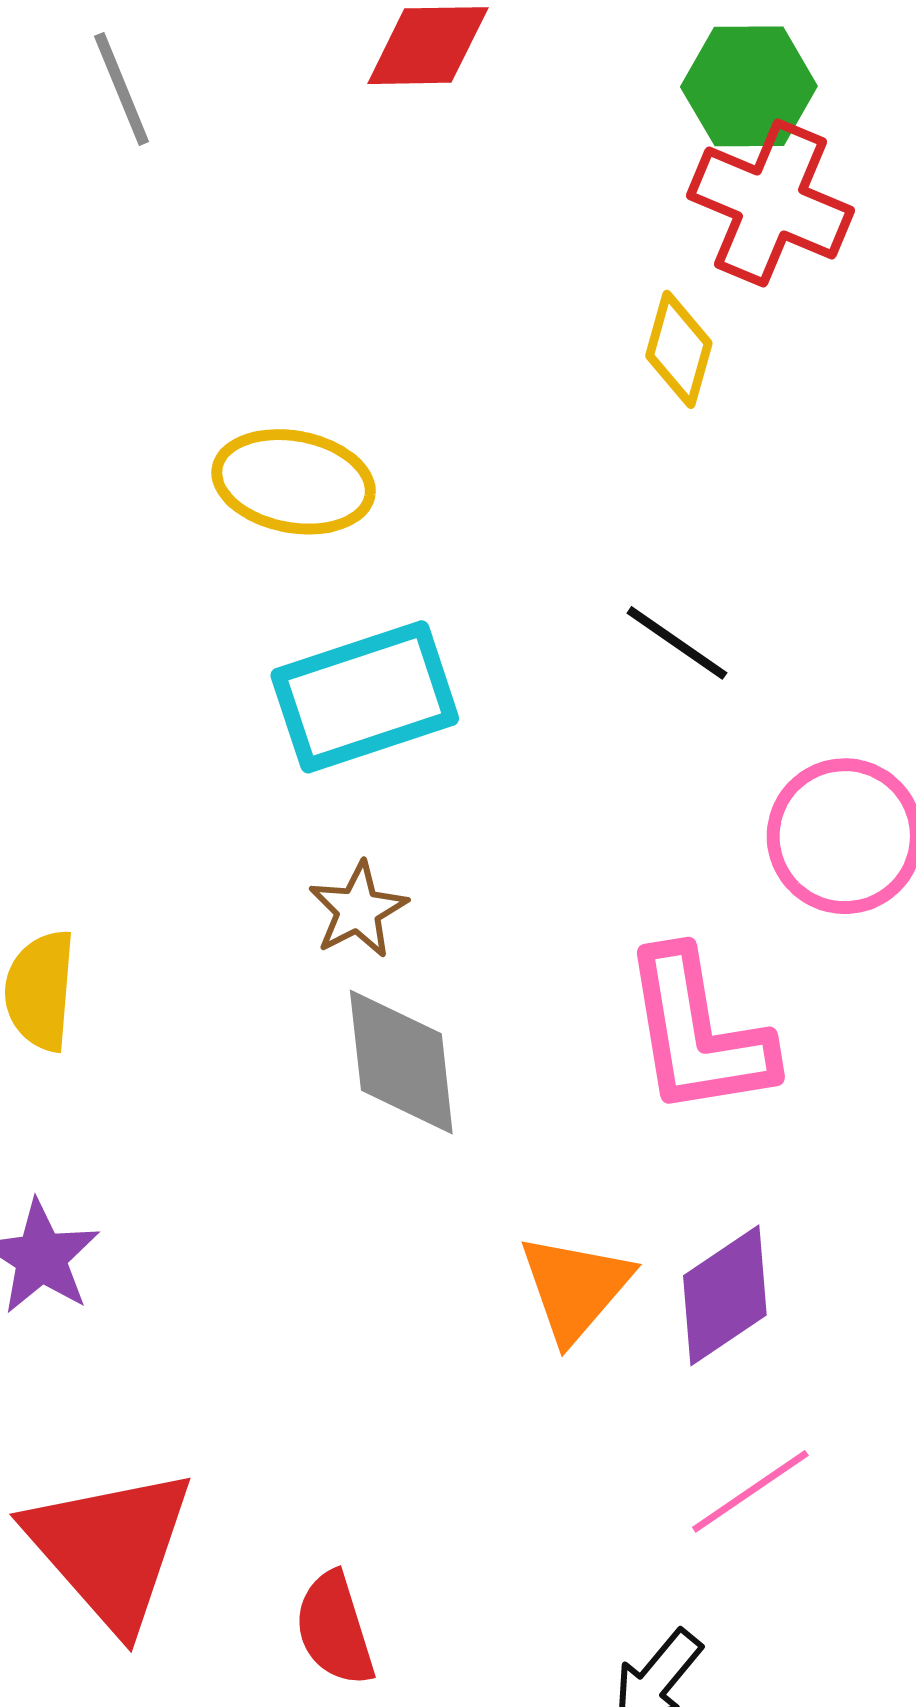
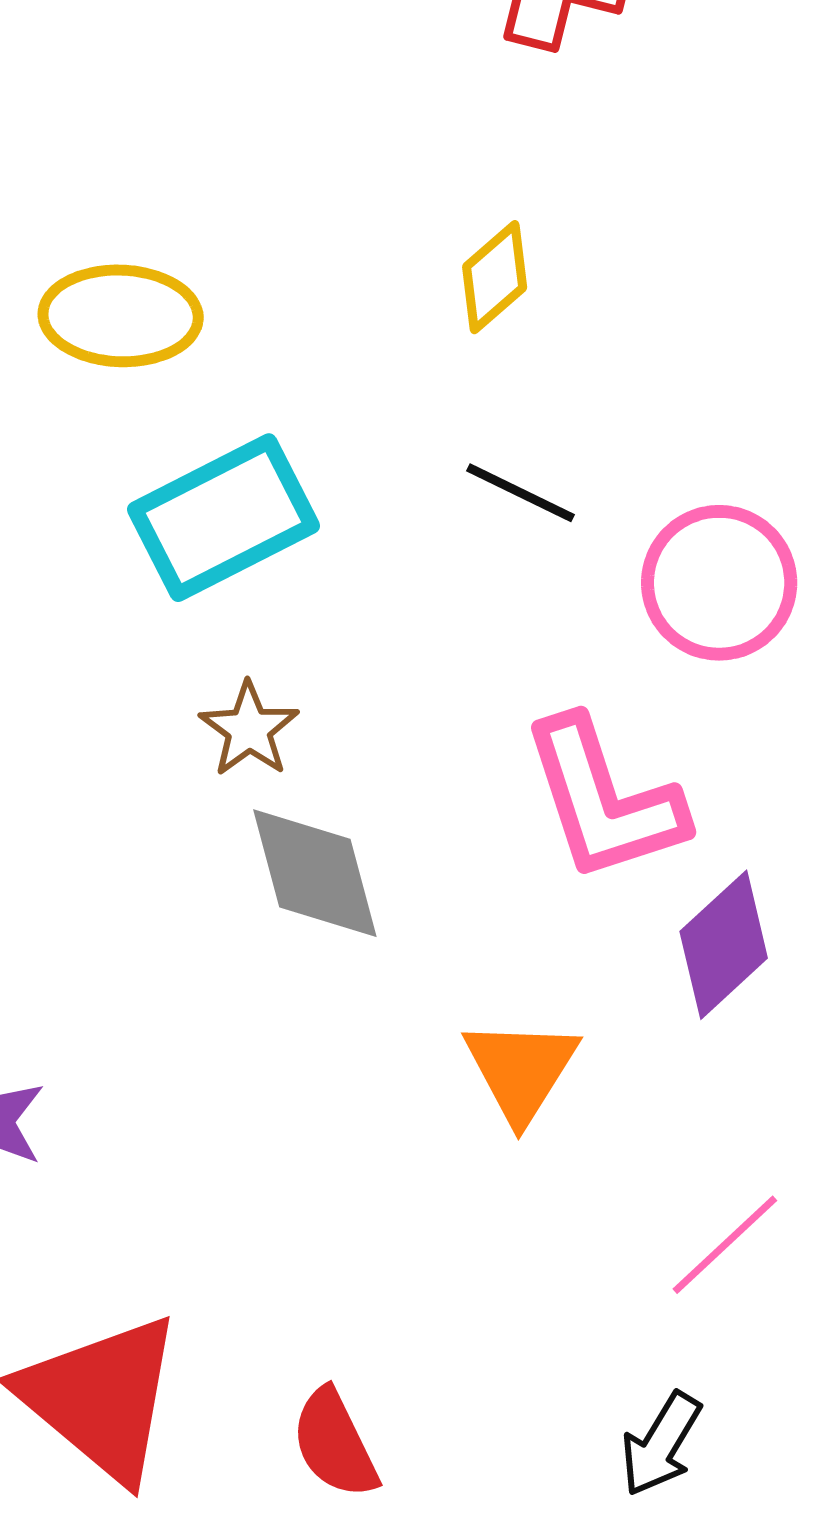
yellow diamond: (679, 349) -> (495, 277), moved, turned 42
black line: (677, 643) -> (521, 493), moved
purple diamond: (725, 1295) -> (724, 945), moved

